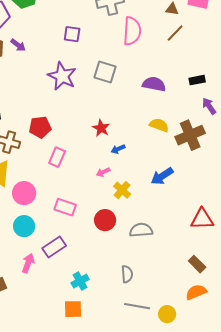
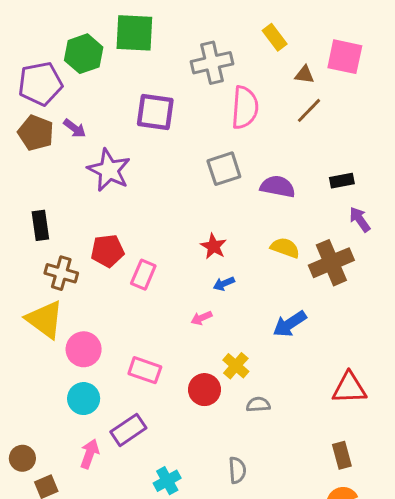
purple square: (72, 34) -> (155, 112), size x1.5
gray square: (105, 72) -> (224, 169), moved, turned -35
purple star: (62, 76) -> (109, 170), moved
red star: (101, 128) -> (213, 246), moved
pink rectangle: (57, 157) -> (143, 275), moved
yellow cross: (122, 190) -> (236, 366), moved
gray semicircle: (141, 230) -> (258, 405), size x0.7
brown rectangle: (197, 264) -> (342, 455), turned 30

